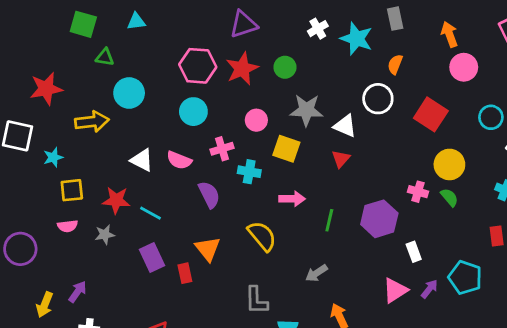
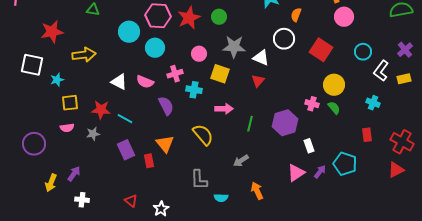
cyan circle: (129, 93) -> (129, 32), moved

